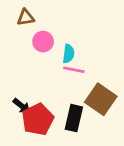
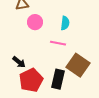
cyan semicircle: (69, 54) -> (65, 23), moved
black arrow: (22, 106) -> (19, 62), moved

